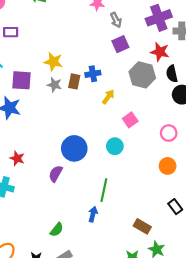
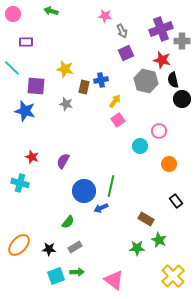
gray star: (54, 85) -> (66, 104), moved
pink square: (130, 120) -> (118, 120), moved
pink circle: (169, 133) -> (159, 131), moved
cyan circle: (115, 146) -> (140, 146), moved
blue circle: (74, 148) -> (84, 191), moved
purple semicircle: (56, 174) -> (63, 161), moved
blue arrow: (93, 214) -> (101, 208), turned -128

